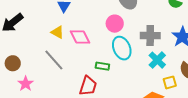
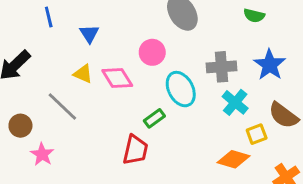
pink circle: (115, 24) -> (152, 52), moved
gray line: (54, 60) -> (62, 107), moved
green rectangle: (102, 66) -> (154, 118), turned -40

